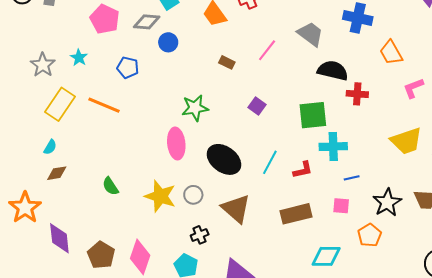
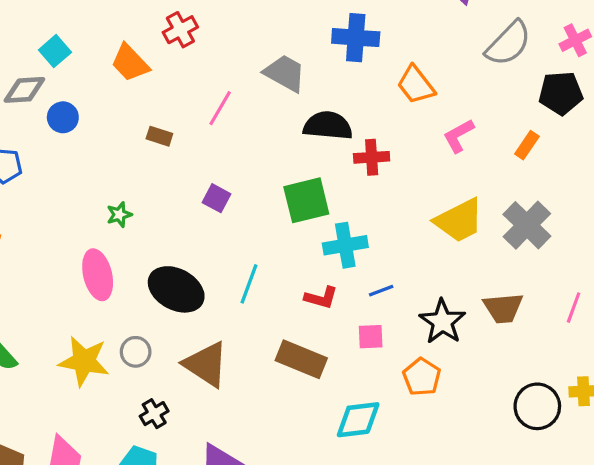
green star: (195, 108) -> (119, 215), size x0.6
red L-shape: (303, 170) -> (321, 298), moved, turned 35
brown rectangle: (296, 214) -> (301, 359), turned 44

